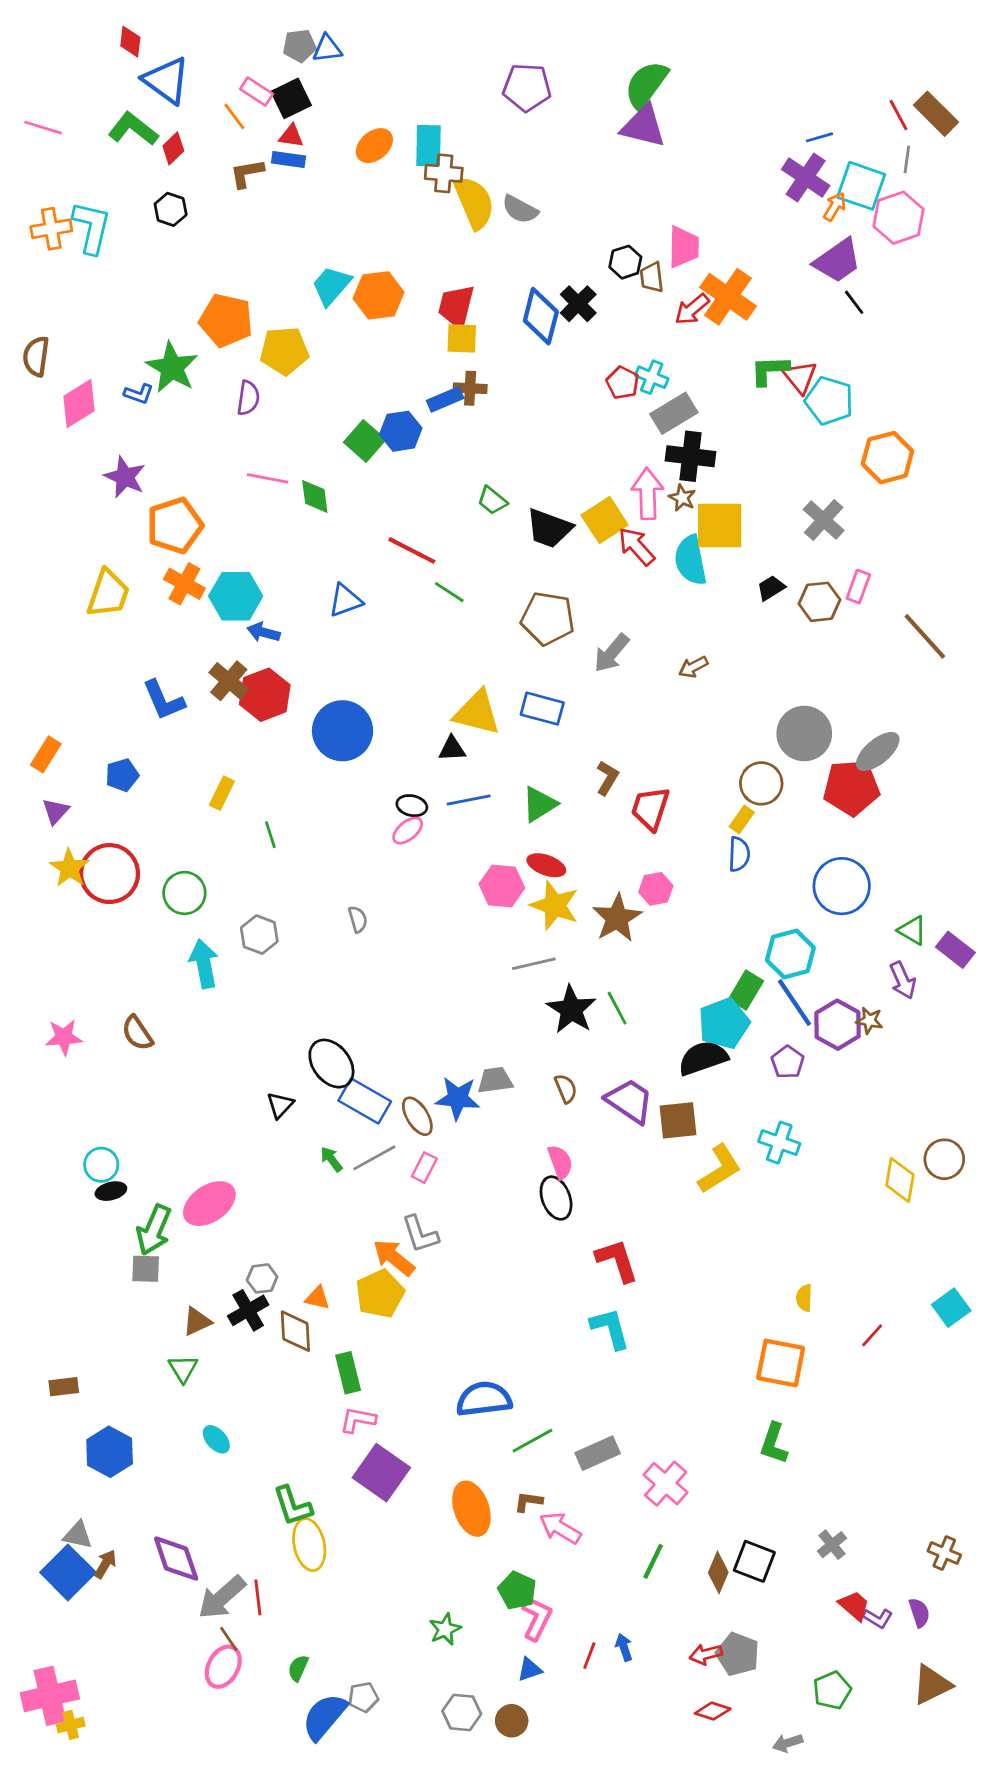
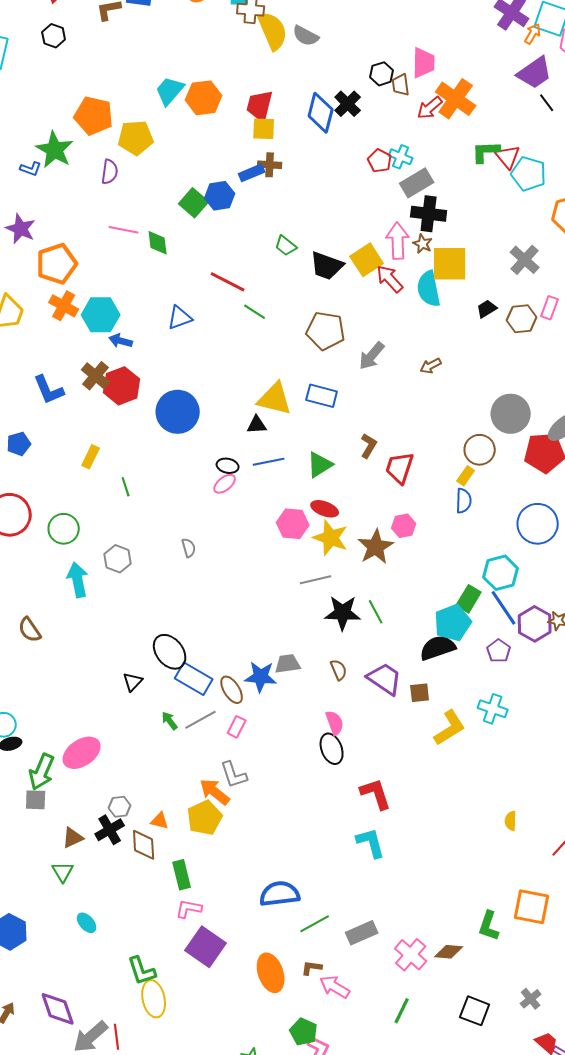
black star: (571, 1009) -> (343, 613), turned -30
brown square: (678, 1120) -> (420, 693), size x0.7
orange square: (781, 1363) -> (532, 907), moved
brown diamond: (718, 1572) -> (449, 952), moved, turned 72

